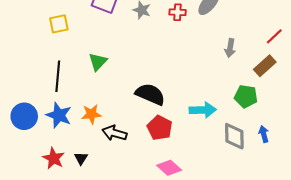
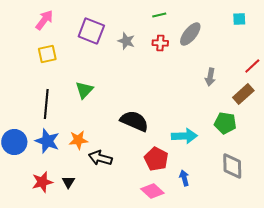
red pentagon: (160, 128) -> (156, 159), moved
blue arrow: (264, 134) -> (184, 178), moved
gray diamond: (234, 136) -> (232, 166), moved
red star: (54, 158) -> (42, 182), turned 30

